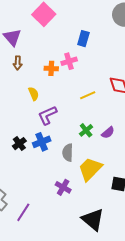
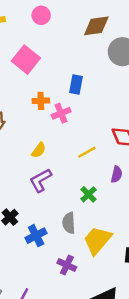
orange cross: (51, 68) -> (41, 101), moved
yellow semicircle: (34, 94) -> (39, 150), moved, turned 64
purple semicircle: (108, 133) -> (117, 174), moved, turned -32
blue cross: (42, 142) -> (36, 236), moved

